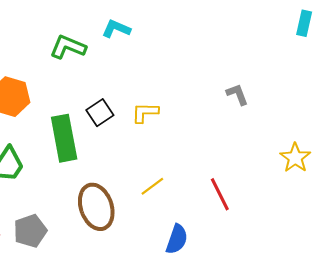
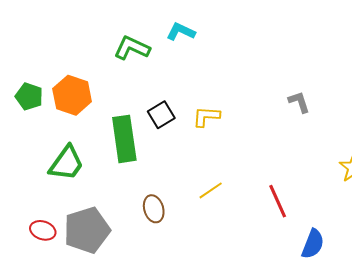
brown ellipse: (96, 207) -> (154, 209), size x0.6
gray pentagon: (30, 231) -> (87, 230), size x1.4
blue semicircle: (177, 239) -> (313, 244), moved

